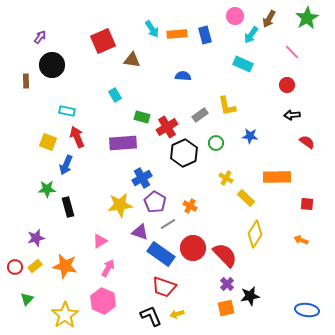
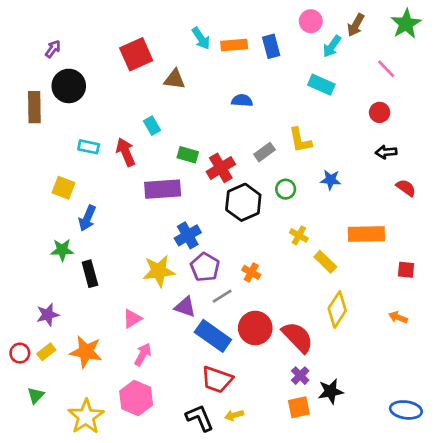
brown rectangle: (26, 81) -> (34, 107), size x1.6
red arrow: (77, 137) -> (126, 152), moved

